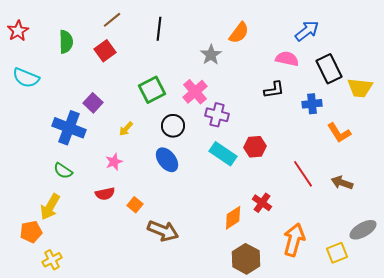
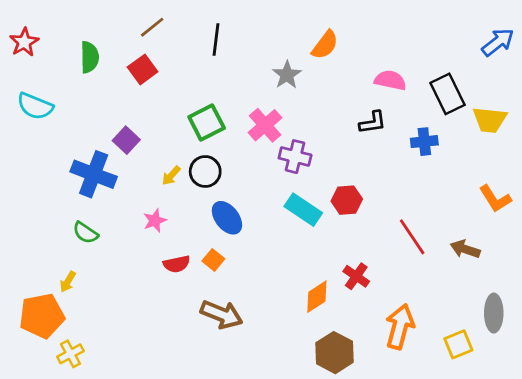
blue arrow: (307, 31) -> (498, 42), moved
black circle: (173, 126) -> (205, 171), moved
orange L-shape: (339, 133) -> (495, 199), moved
red semicircle: (105, 194) -> (177, 264), moved
orange square: (135, 205) -> (213, 260), moved
yellow arrow: (50, 207) -> (68, 282), size x0.6
gray ellipse: (363, 230) -> (494, 313), turned -60
orange pentagon: (31, 232) -> (42, 316), size x1.5

